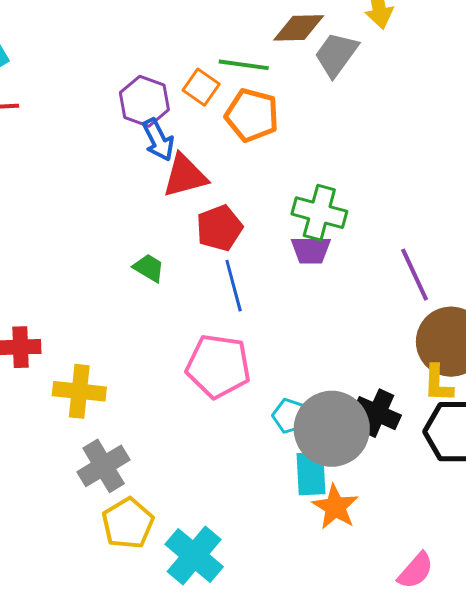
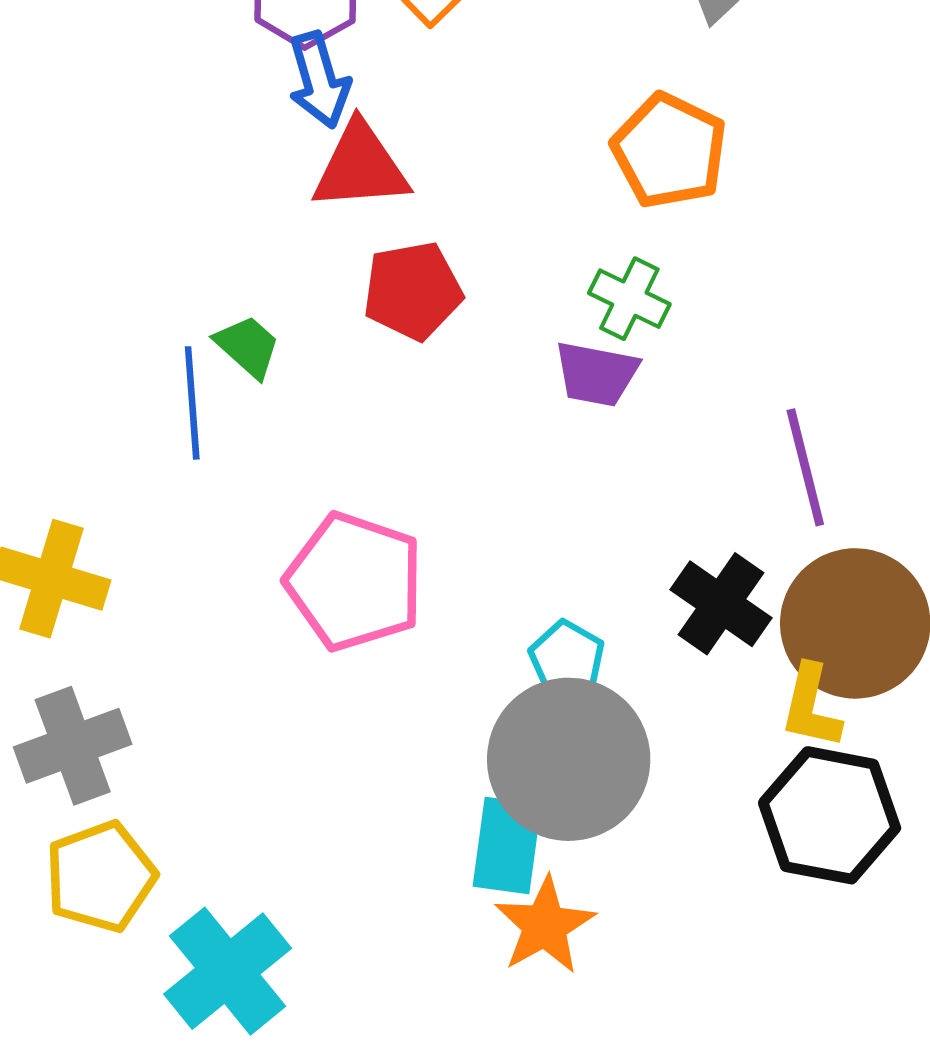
orange pentagon: (252, 115) -> (669, 151), moved
green cross: (319, 213) -> (629, 299), size x0.7
blue line: (234, 286) -> (192, 403), moved
black cross: (377, 413) -> (721, 604), moved
cyan pentagon: (290, 416) -> (567, 658), moved

